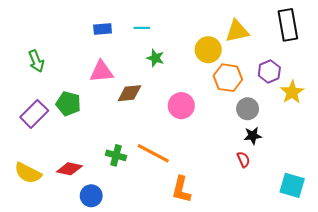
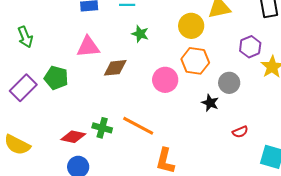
orange hexagon: (228, 78) -> (195, 61), moved
black star: (253, 136) -> (210, 103), moved, turned 30
red semicircle: (243, 160) -> (240, 132), moved, turned 91
red diamond: (69, 169) -> (73, 137), moved

